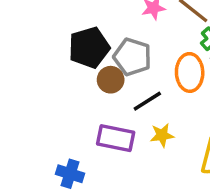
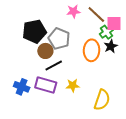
black line: (147, 101) -> (54, 65), moved
blue cross: (70, 174) -> (22, 87), moved

